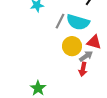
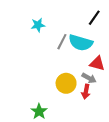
yellow circle: (72, 46) -> (66, 83), moved
gray arrow: (86, 56) -> (89, 78), turned 64

